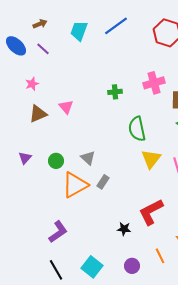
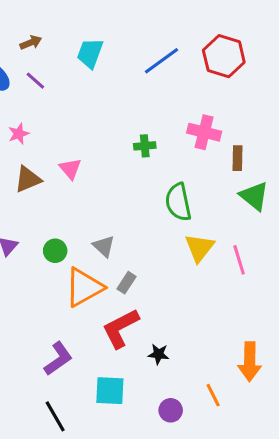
blue line: (116, 26) -> (162, 61), moved
pink cross: (154, 83) -> (204, 132), turned 30
red L-shape: (151, 212) -> (120, 328), moved
cyan square: (92, 267) -> (110, 391), moved, turned -35

